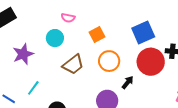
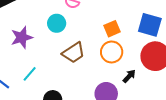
blue square: (143, 32) -> (150, 25), turned 35
orange square: (97, 35) -> (112, 29), moved

